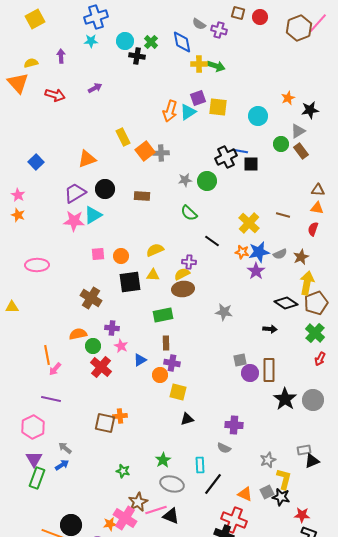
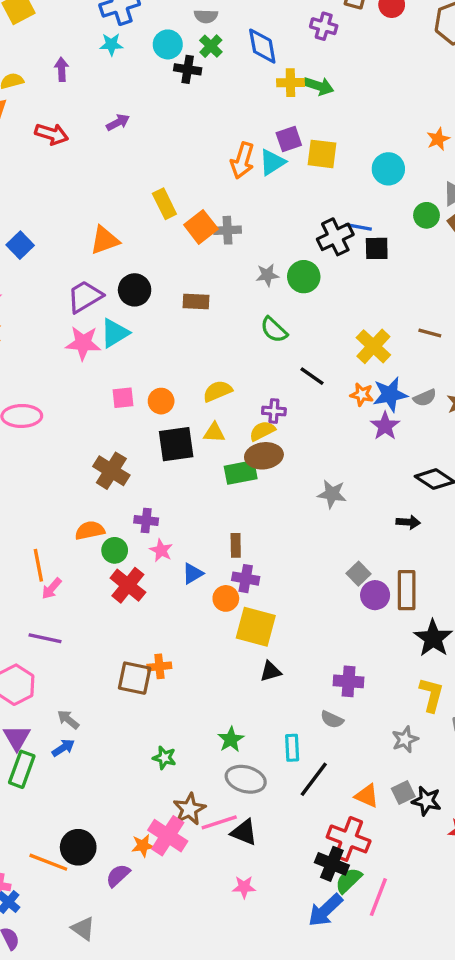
gray semicircle: (199, 24) -> (206, 16), moved, turned -32
green rectangle: (163, 315) -> (241, 472), moved
gray square: (240, 360) -> (358, 574), turned -32
yellow square: (178, 392) -> (256, 627), size x1.4
yellow L-shape: (284, 479) -> (431, 695), moved

